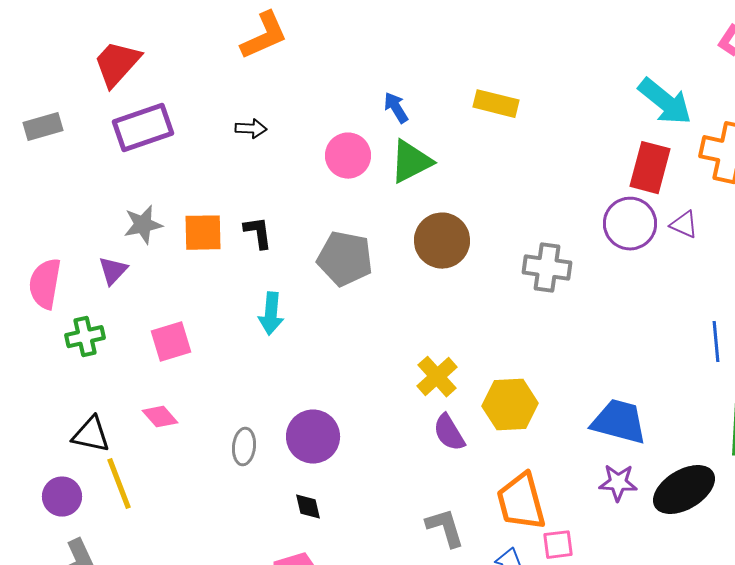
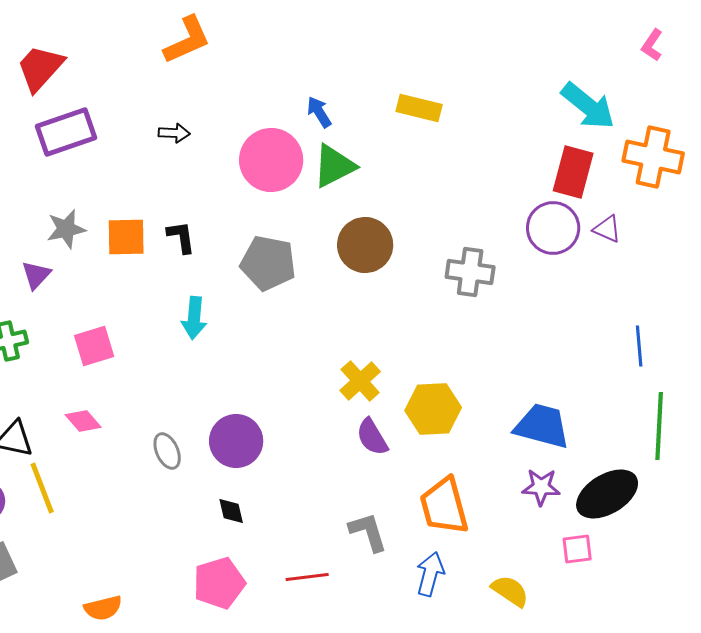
pink circle: (348, 156) -> (271, 160), size x1.4
gray ellipse: (244, 447) -> (167, 451), turned -30
pink square: (558, 545) -> (577, 549), moved

